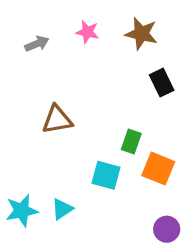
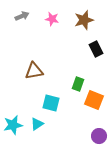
brown star: (141, 34) -> (84, 20), turned -30
gray arrow: (37, 44) -> (22, 16), moved
cyan square: (106, 175) -> (51, 103), moved

